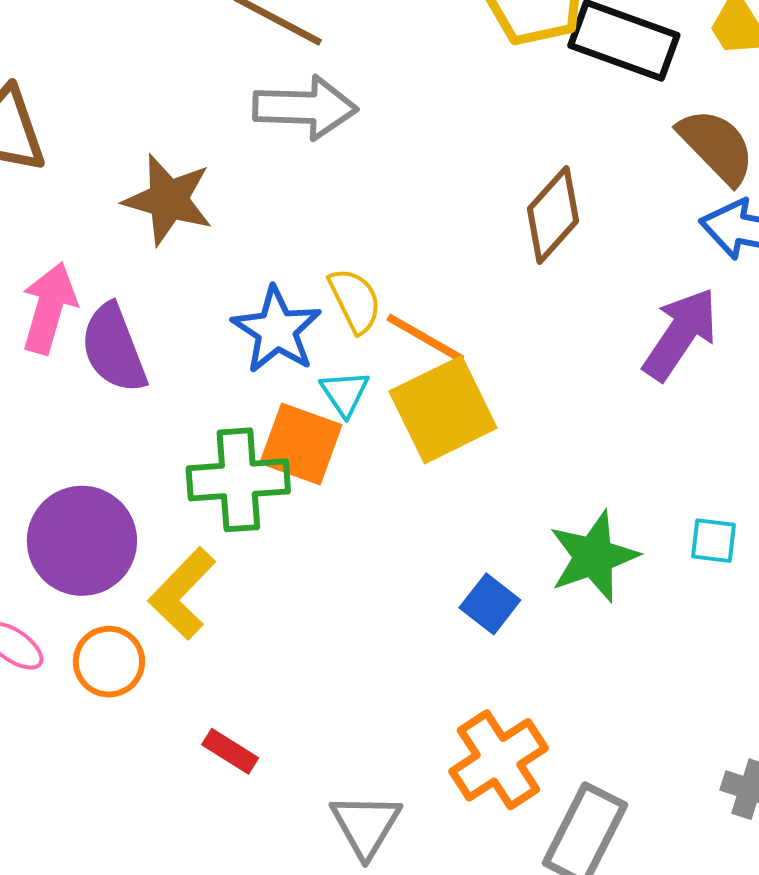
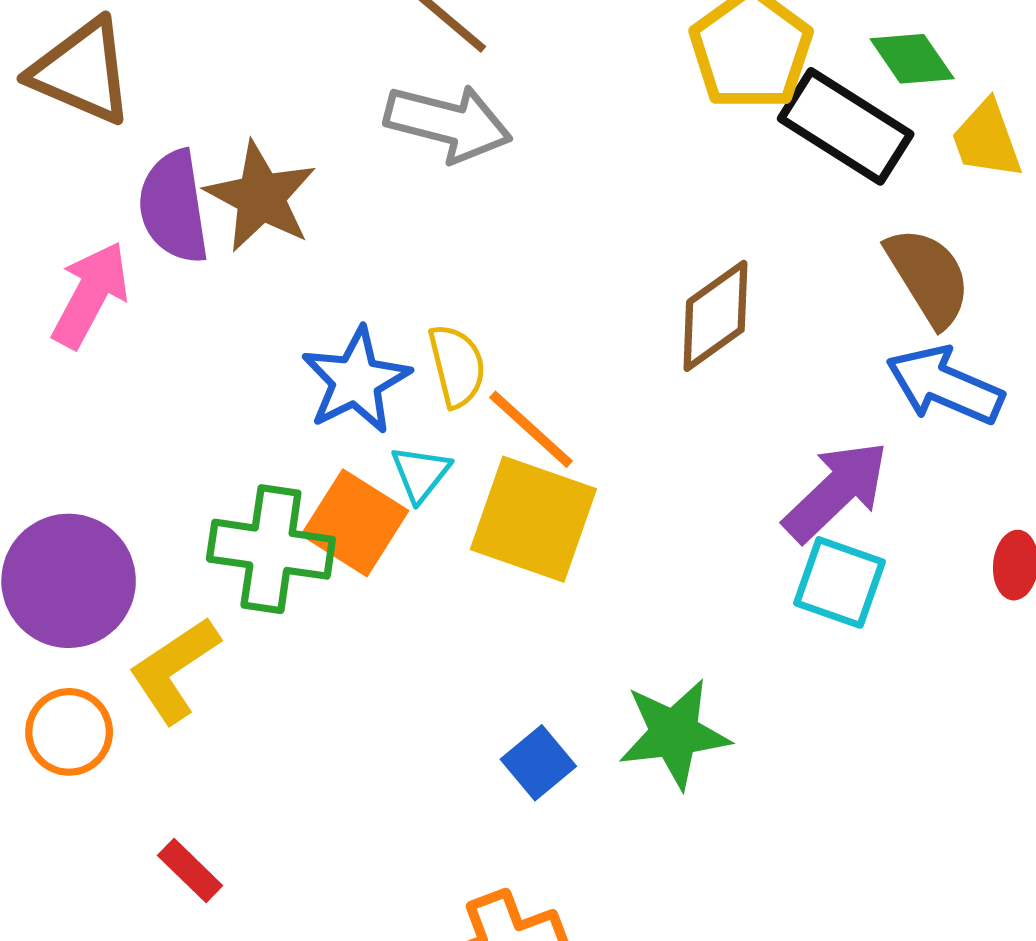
purple semicircle: (114, 348) -> (174, 207), moved
yellow square: (443, 410) -> (533, 519), turned 33
cyan square: (714, 541) -> (839, 582), moved, size x1.5

